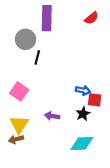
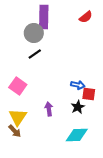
gray circle: (26, 39) -> (34, 33), moved
black line: (37, 57) -> (35, 54), turned 40
purple arrow: (52, 116) -> (49, 109), turned 72
brown arrow: (16, 139) -> (15, 131), turned -120

